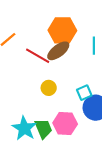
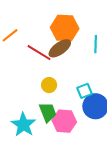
green trapezoid: (43, 129) -> (48, 112), moved

